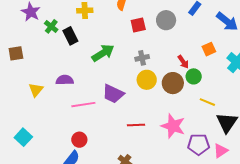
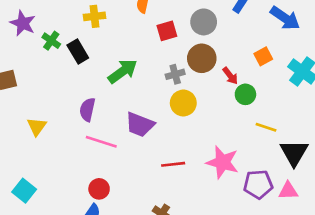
purple semicircle: (65, 80) -> (87, 110), moved, turned -72
brown circle: (173, 83) -> (202, 58), moved
pink line: (83, 105) -> (101, 142), turned 30
pink triangle: (221, 151) -> (288, 191), turned 35

